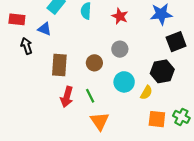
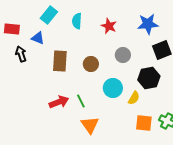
gray circle: (120, 49) -> (123, 55), moved
brown circle: (94, 63) -> (91, 64), moved
brown rectangle: (59, 65) -> (60, 61), moved
red arrow: (67, 97) -> (59, 102), turned -126

